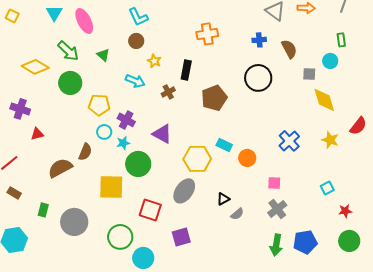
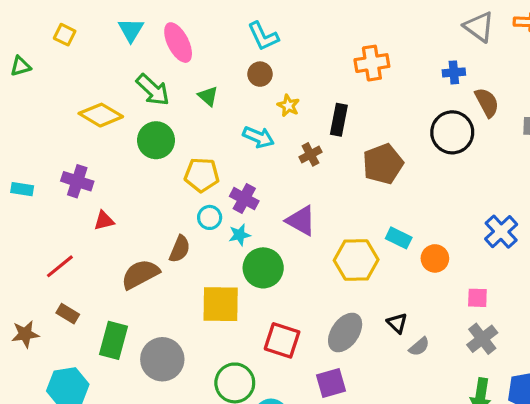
brown semicircle: (289, 49) -> (487, 102), moved
gray ellipse: (184, 191) -> (345, 332), moved
black triangle: (223, 199) -> (397, 323), turned -48
green rectangle: (43, 210) -> (113, 340), size x1.6

